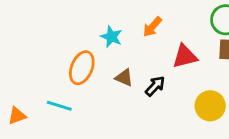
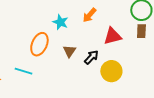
brown triangle: (124, 78) -> (69, 51), turned 40
yellow circle: (210, 106) -> (111, 71), moved

